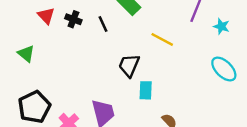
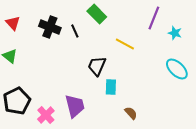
red triangle: (46, 16) -> (13, 23), moved
black cross: (73, 19) -> (50, 27), size x1.5

